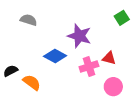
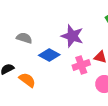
gray semicircle: (29, 20) -> (24, 38), moved

